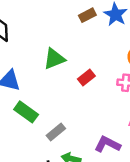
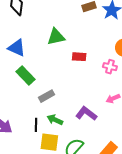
red rectangle: (86, 78) -> (79, 57), turned 32

